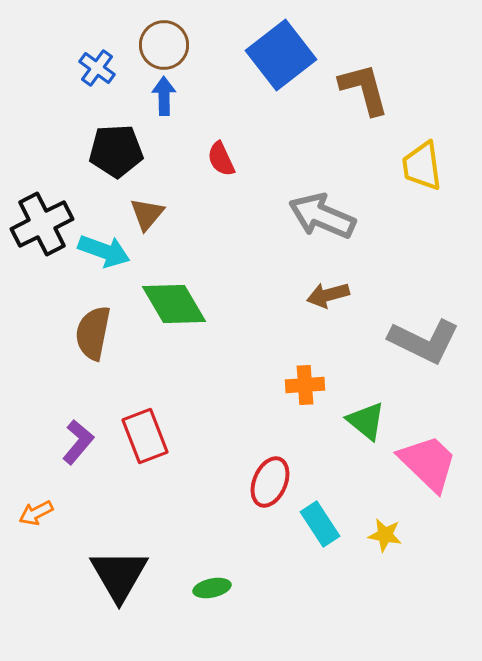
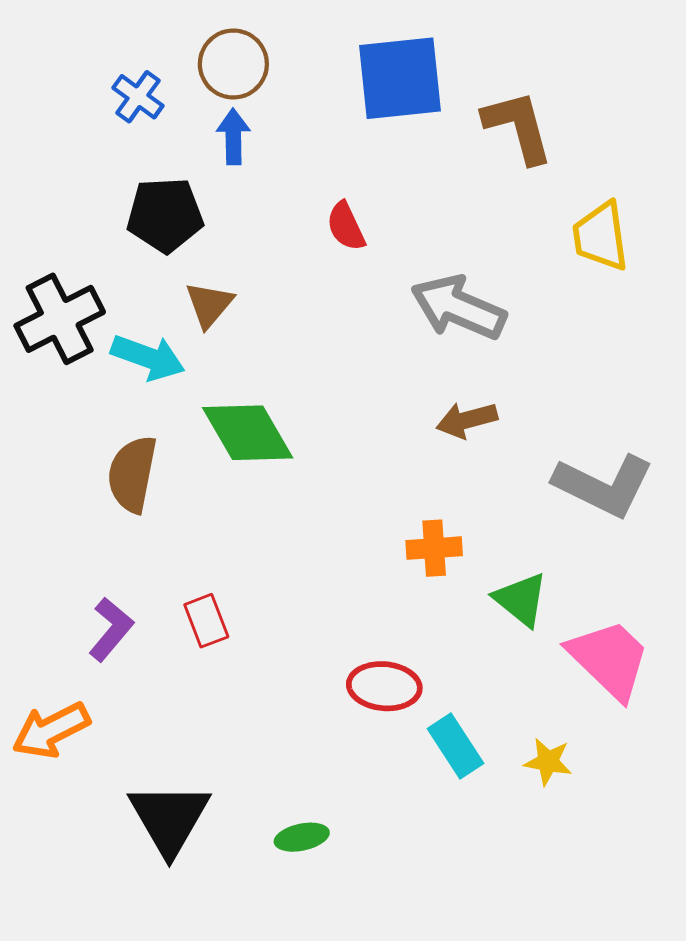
blue square: (281, 55) -> (400, 78), turned 32
red semicircle: (221, 159) -> (346, 226), moved
red rectangle: (145, 436) -> (206, 621), size x0.7
red ellipse: (270, 482) -> (384, 686), turned 72
orange arrow: (36, 513) -> (51, 730), size x1.6

